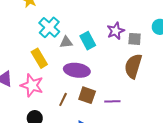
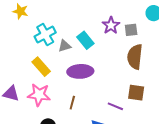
cyan cross: (49, 27) -> (45, 35), turned 30
brown square: (87, 95) -> (136, 93), moved
purple line: (112, 101) -> (115, 106), moved, turned 35

